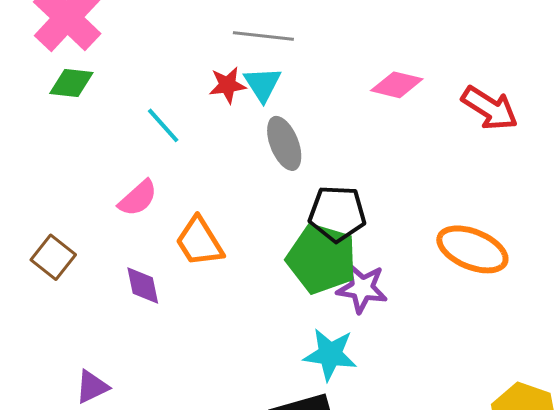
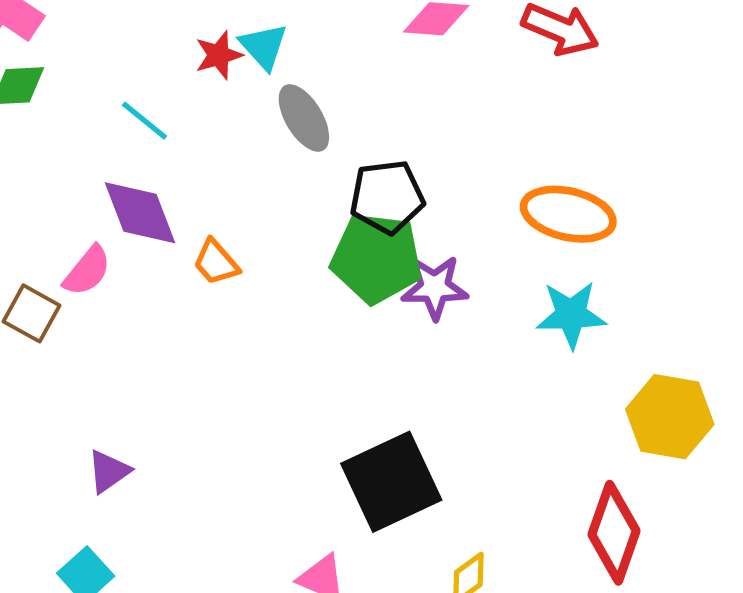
pink semicircle: (138, 198) -> (87, 271), moved
orange trapezoid: (199, 242) -> (216, 262), size x0.7
purple diamond: (143, 286) -> (140, 213), moved, size x1.5
cyan star: (330, 354) -> (571, 315), moved

